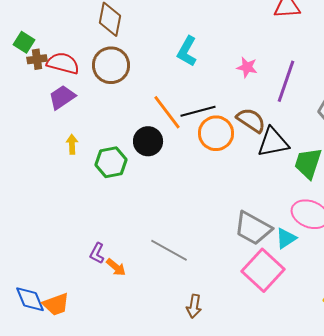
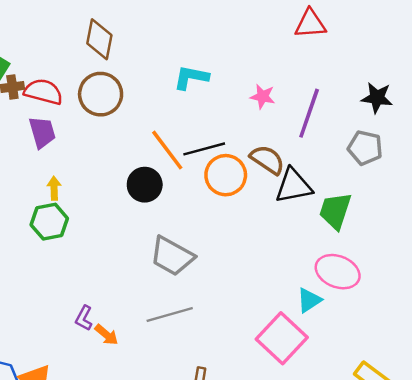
cyan L-shape: (187, 51) -> (191, 77), turned 72
purple trapezoid: (62, 97) -> (42, 132), turned 108
green hexagon: (111, 162) -> (49, 222), moved
gray trapezoid: (253, 228) -> (172, 256), moved
gray line: (169, 250) -> (170, 315), turned -45

